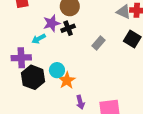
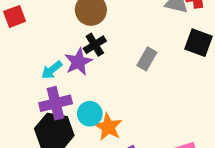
purple star: (52, 23) -> (78, 62), moved
purple cross: (21, 58) -> (56, 103), moved

